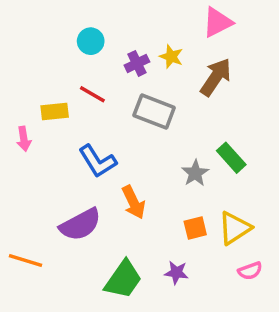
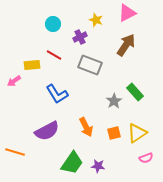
yellow star: (171, 57) -> (96, 20), moved
pink arrow: (24, 139) -> (14, 81), turned 64
orange arrow: (133, 202) -> (86, 127), moved
purple star: (176, 273) -> (98, 166), moved

